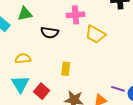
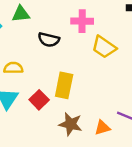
yellow rectangle: (66, 69) -> (64, 85), size x1.5
red square: (42, 91) -> (39, 100), moved

